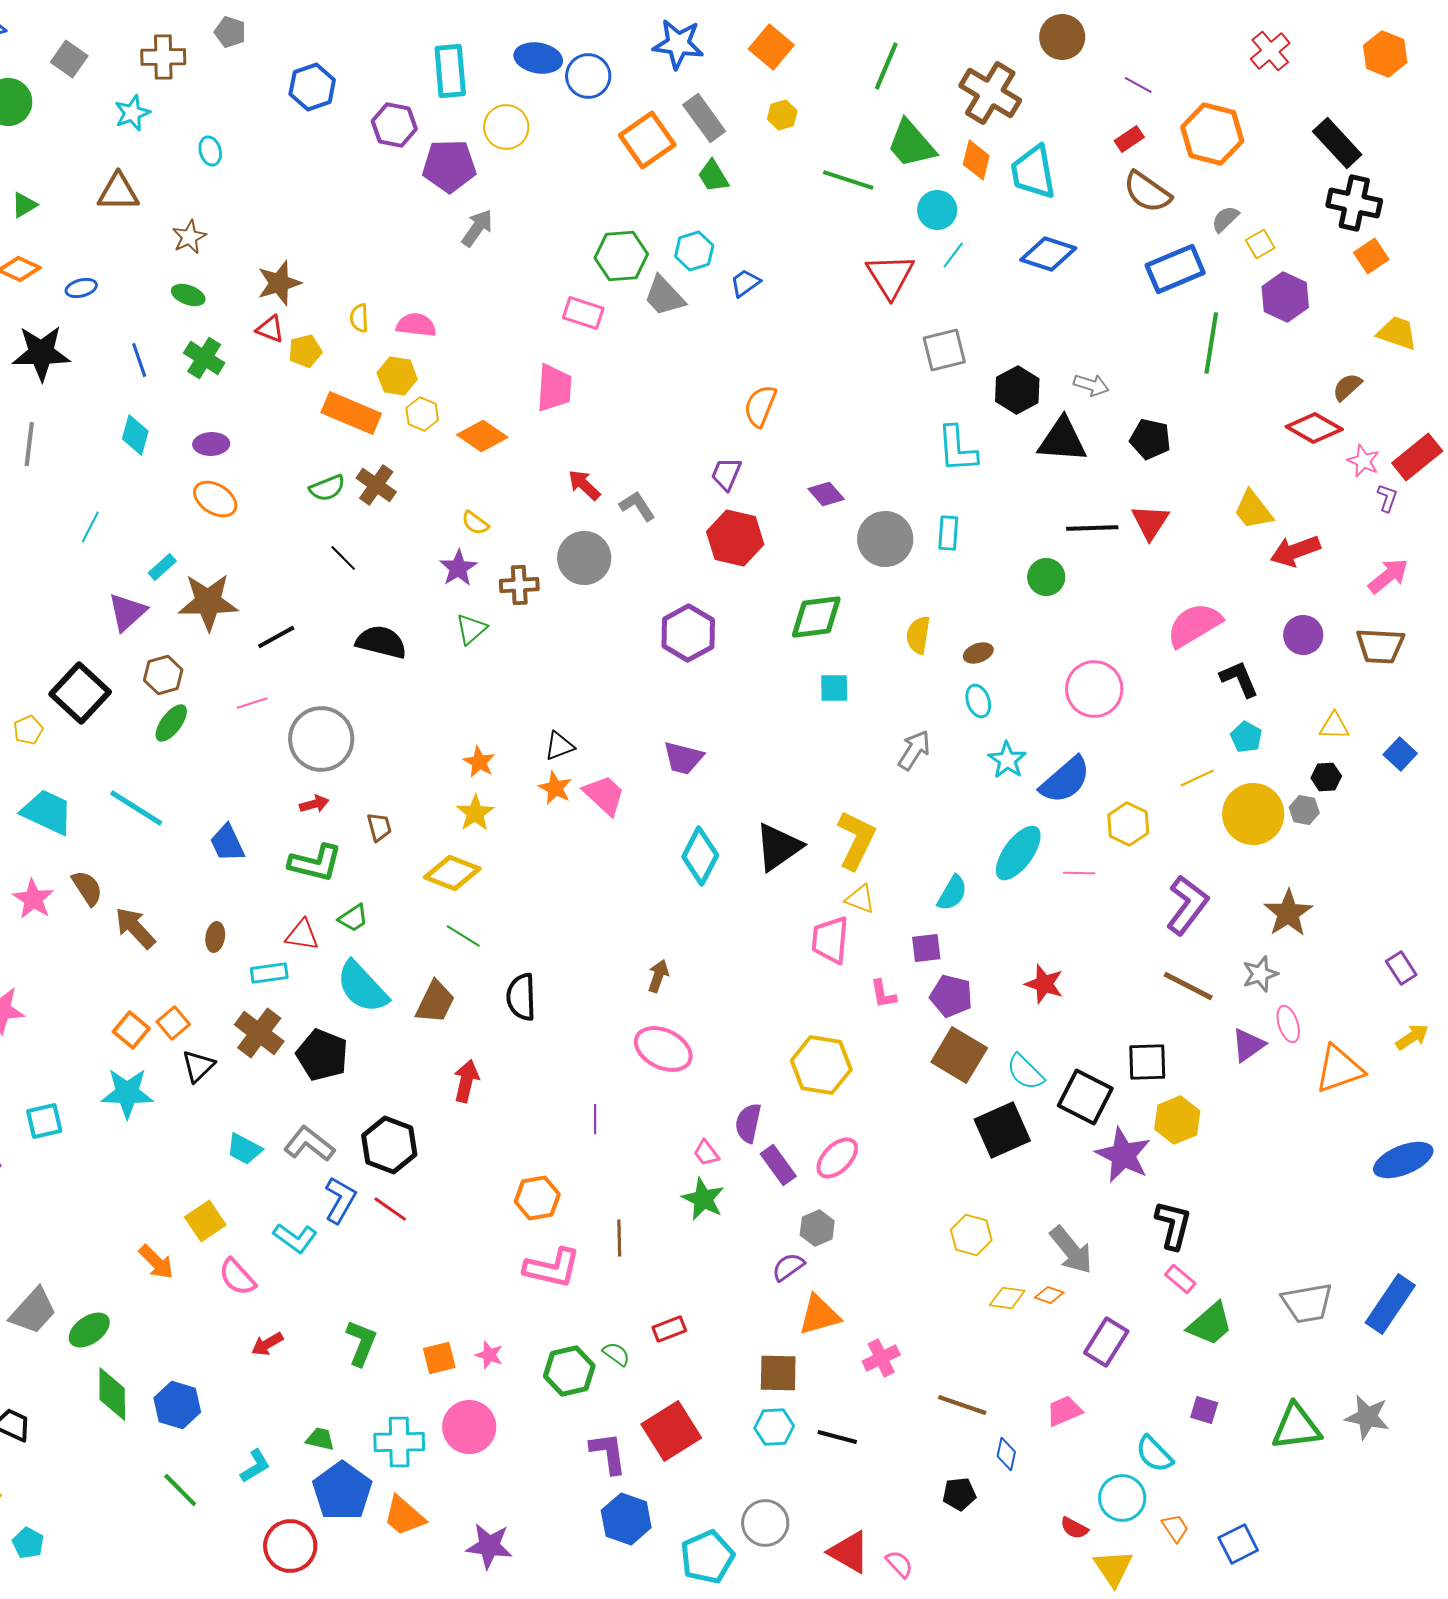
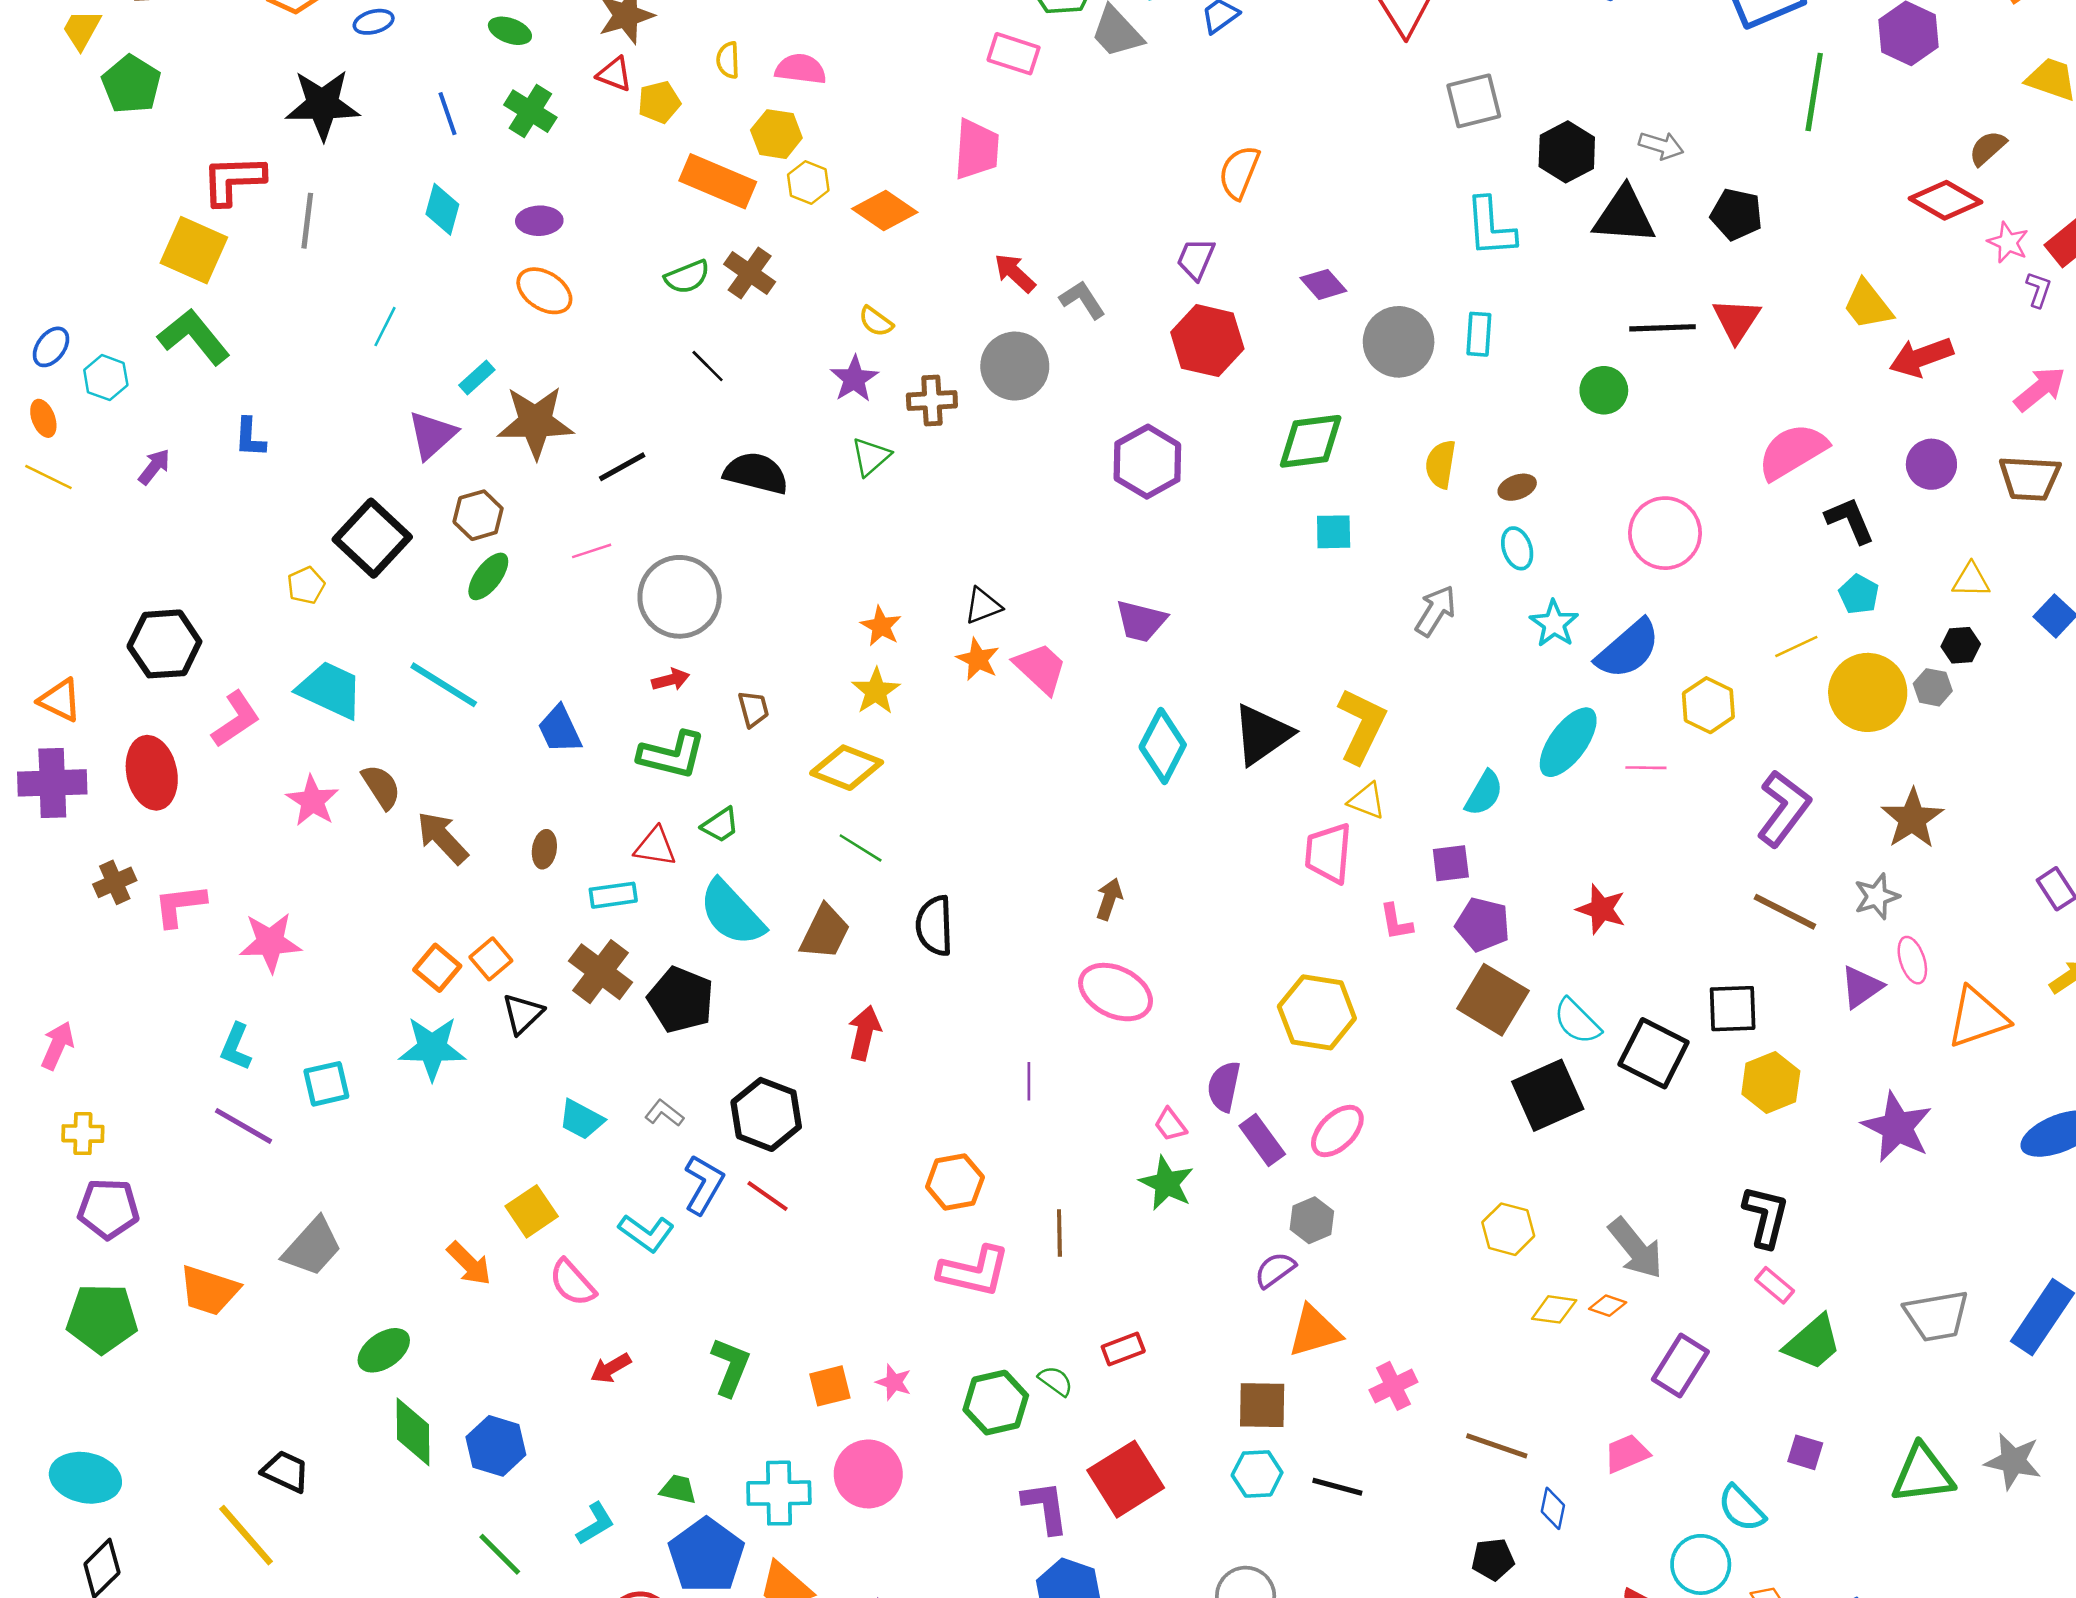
gray L-shape: (309, 1144) -> (664, 1113), size x0.6
purple star: (1123, 1155) -> (1897, 1127), moved
gray trapezoid: (33, 1311) -> (312, 1247), moved

